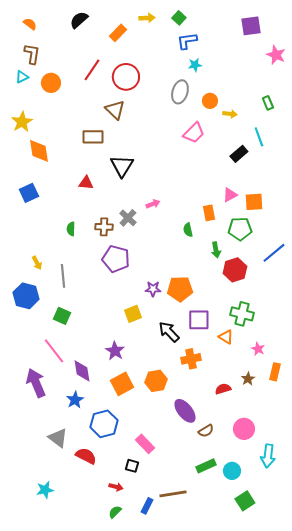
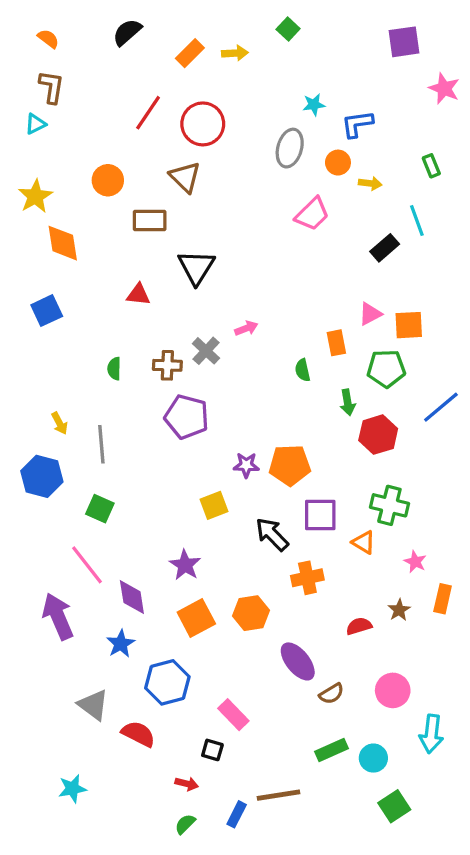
yellow arrow: (147, 18) -> (235, 53), moved
blue L-shape: (187, 41) -> (357, 124), moved
orange circle: (51, 83) -> (108, 180), moved

